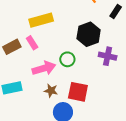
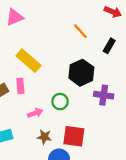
yellow rectangle: (41, 20) -> (29, 61), turned 60
pink rectangle: (32, 43) -> (20, 86), turned 32
pink arrow: (44, 68) -> (35, 113), size x0.6

